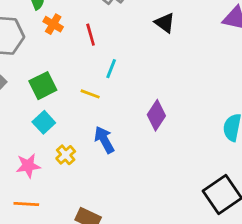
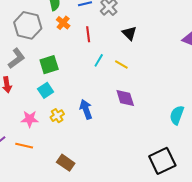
black triangle: (165, 23) -> (129, 33), moved
yellow line: (90, 94) -> (121, 65), moved
purple diamond: (156, 115) -> (125, 98), turned -60

